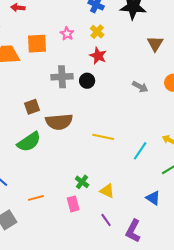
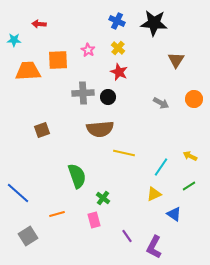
brown square: (32, 107) -> (42, 130), moved
brown semicircle: (59, 122) -> (100, 129), moved
green semicircle: (29, 142) -> (77, 176), moved, turned -75
yellow triangle: (107, 191) -> (154, 194), moved, turned -49

